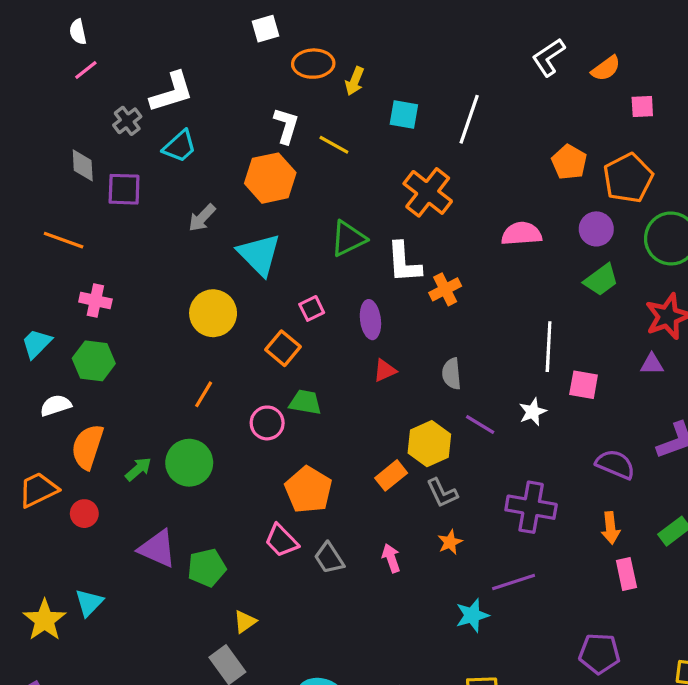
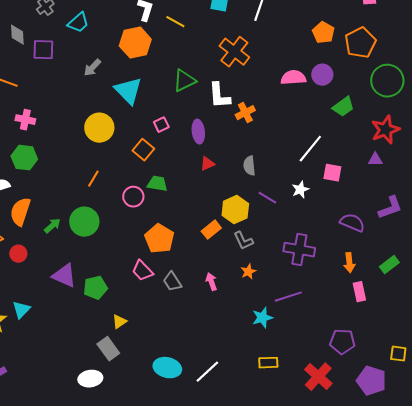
purple circle: (596, 229) -> (322, 75), moved
white line: (549, 347) -> (310, 149), turned 36

